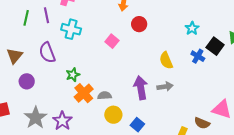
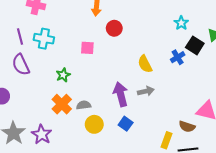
purple line: (47, 15) -> (20, 37), moved
cyan star: (192, 28) -> (181, 23), moved
pink square: (112, 41) -> (87, 48), turned -32
blue cross: (198, 56) -> (178, 57), turned 32
green star: (73, 75) -> (63, 75), moved
blue square: (137, 125) -> (126, 124), moved

